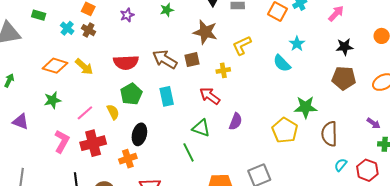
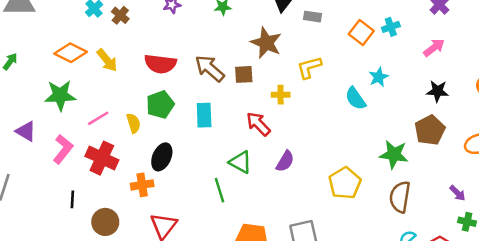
brown pentagon: (344, 78) -> (430, 130), turned 30
green star: (52, 100) -> (60, 95), size x1.4
green star: (306, 107) -> (394, 154), moved
purple triangle: (20, 122) -> (26, 131), moved
red cross: (93, 143) -> (102, 158), turned 30

